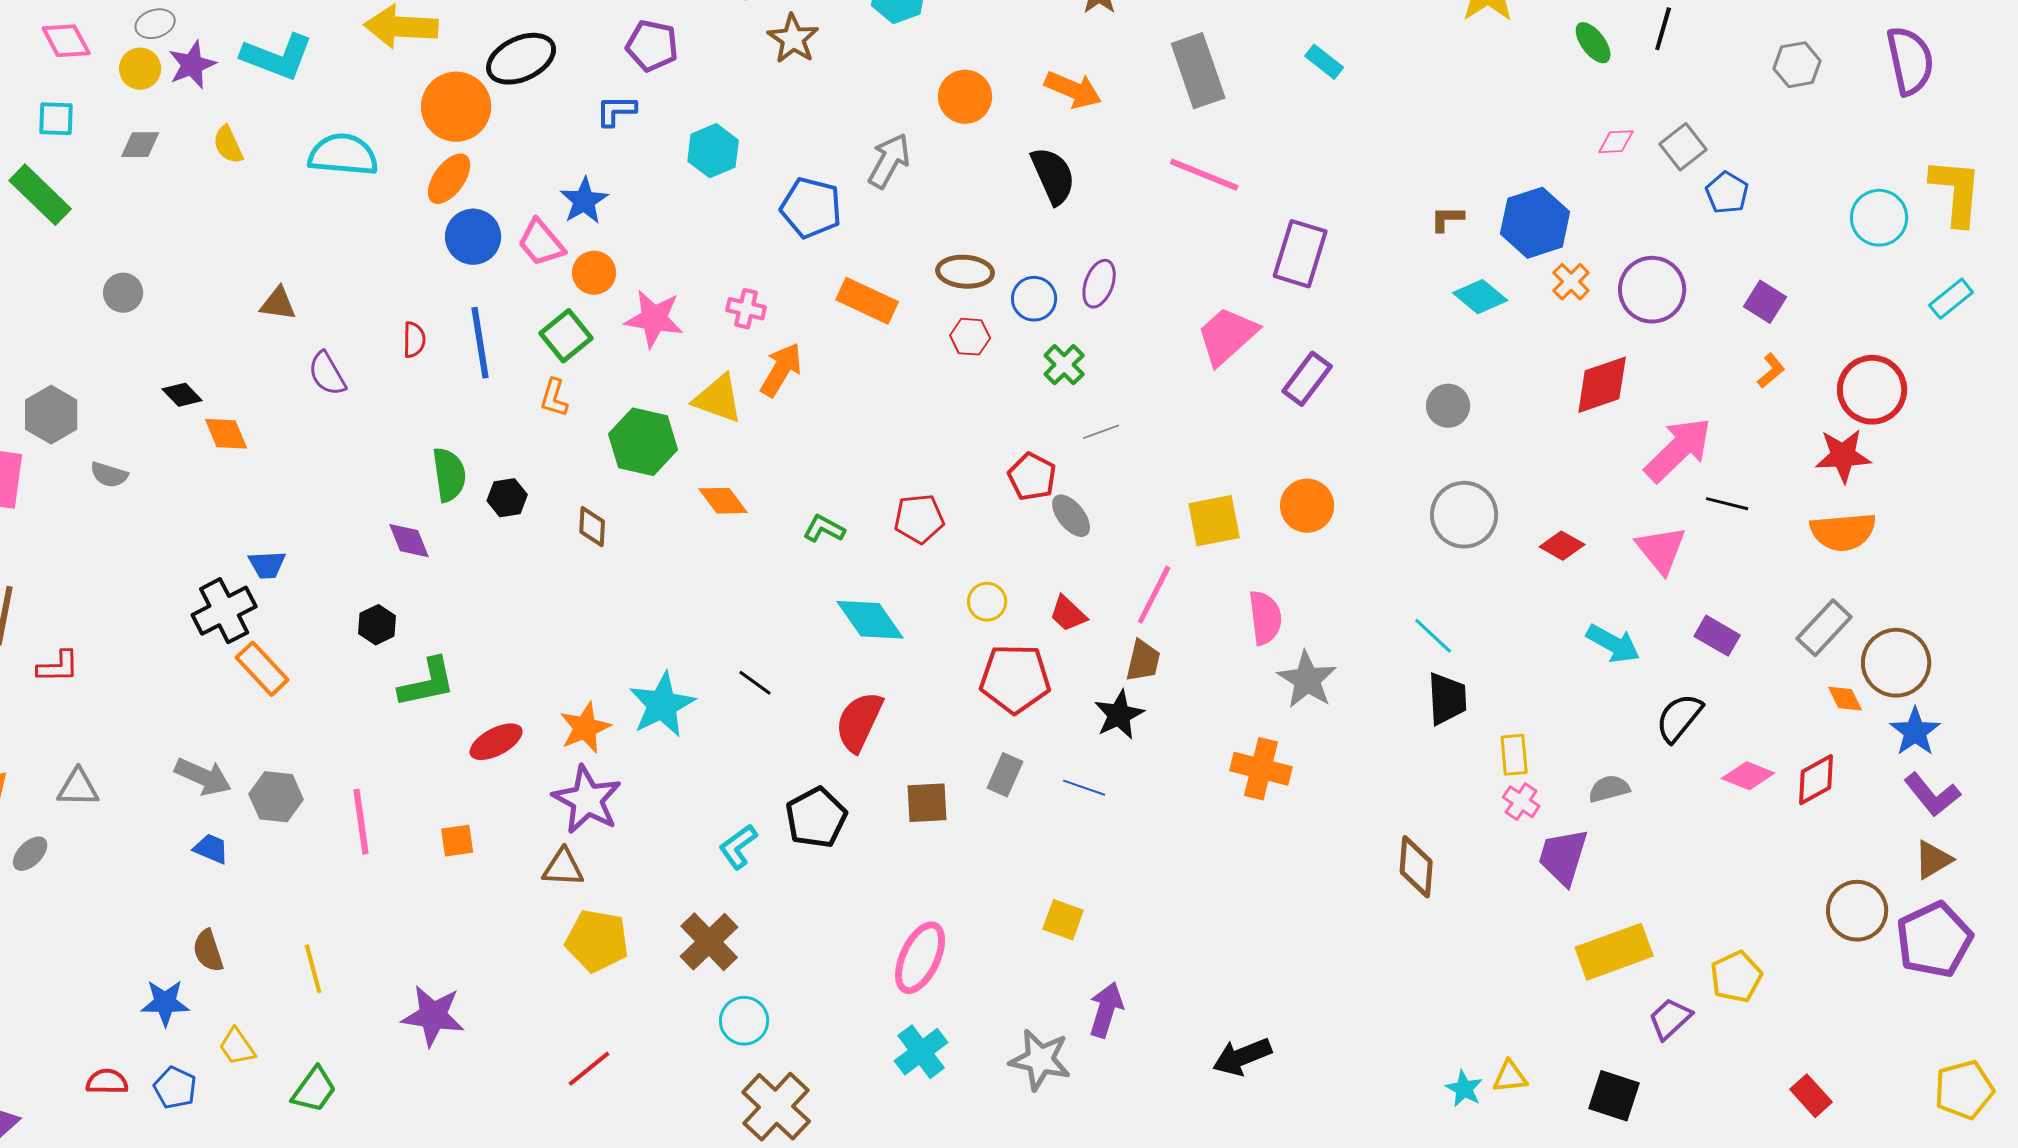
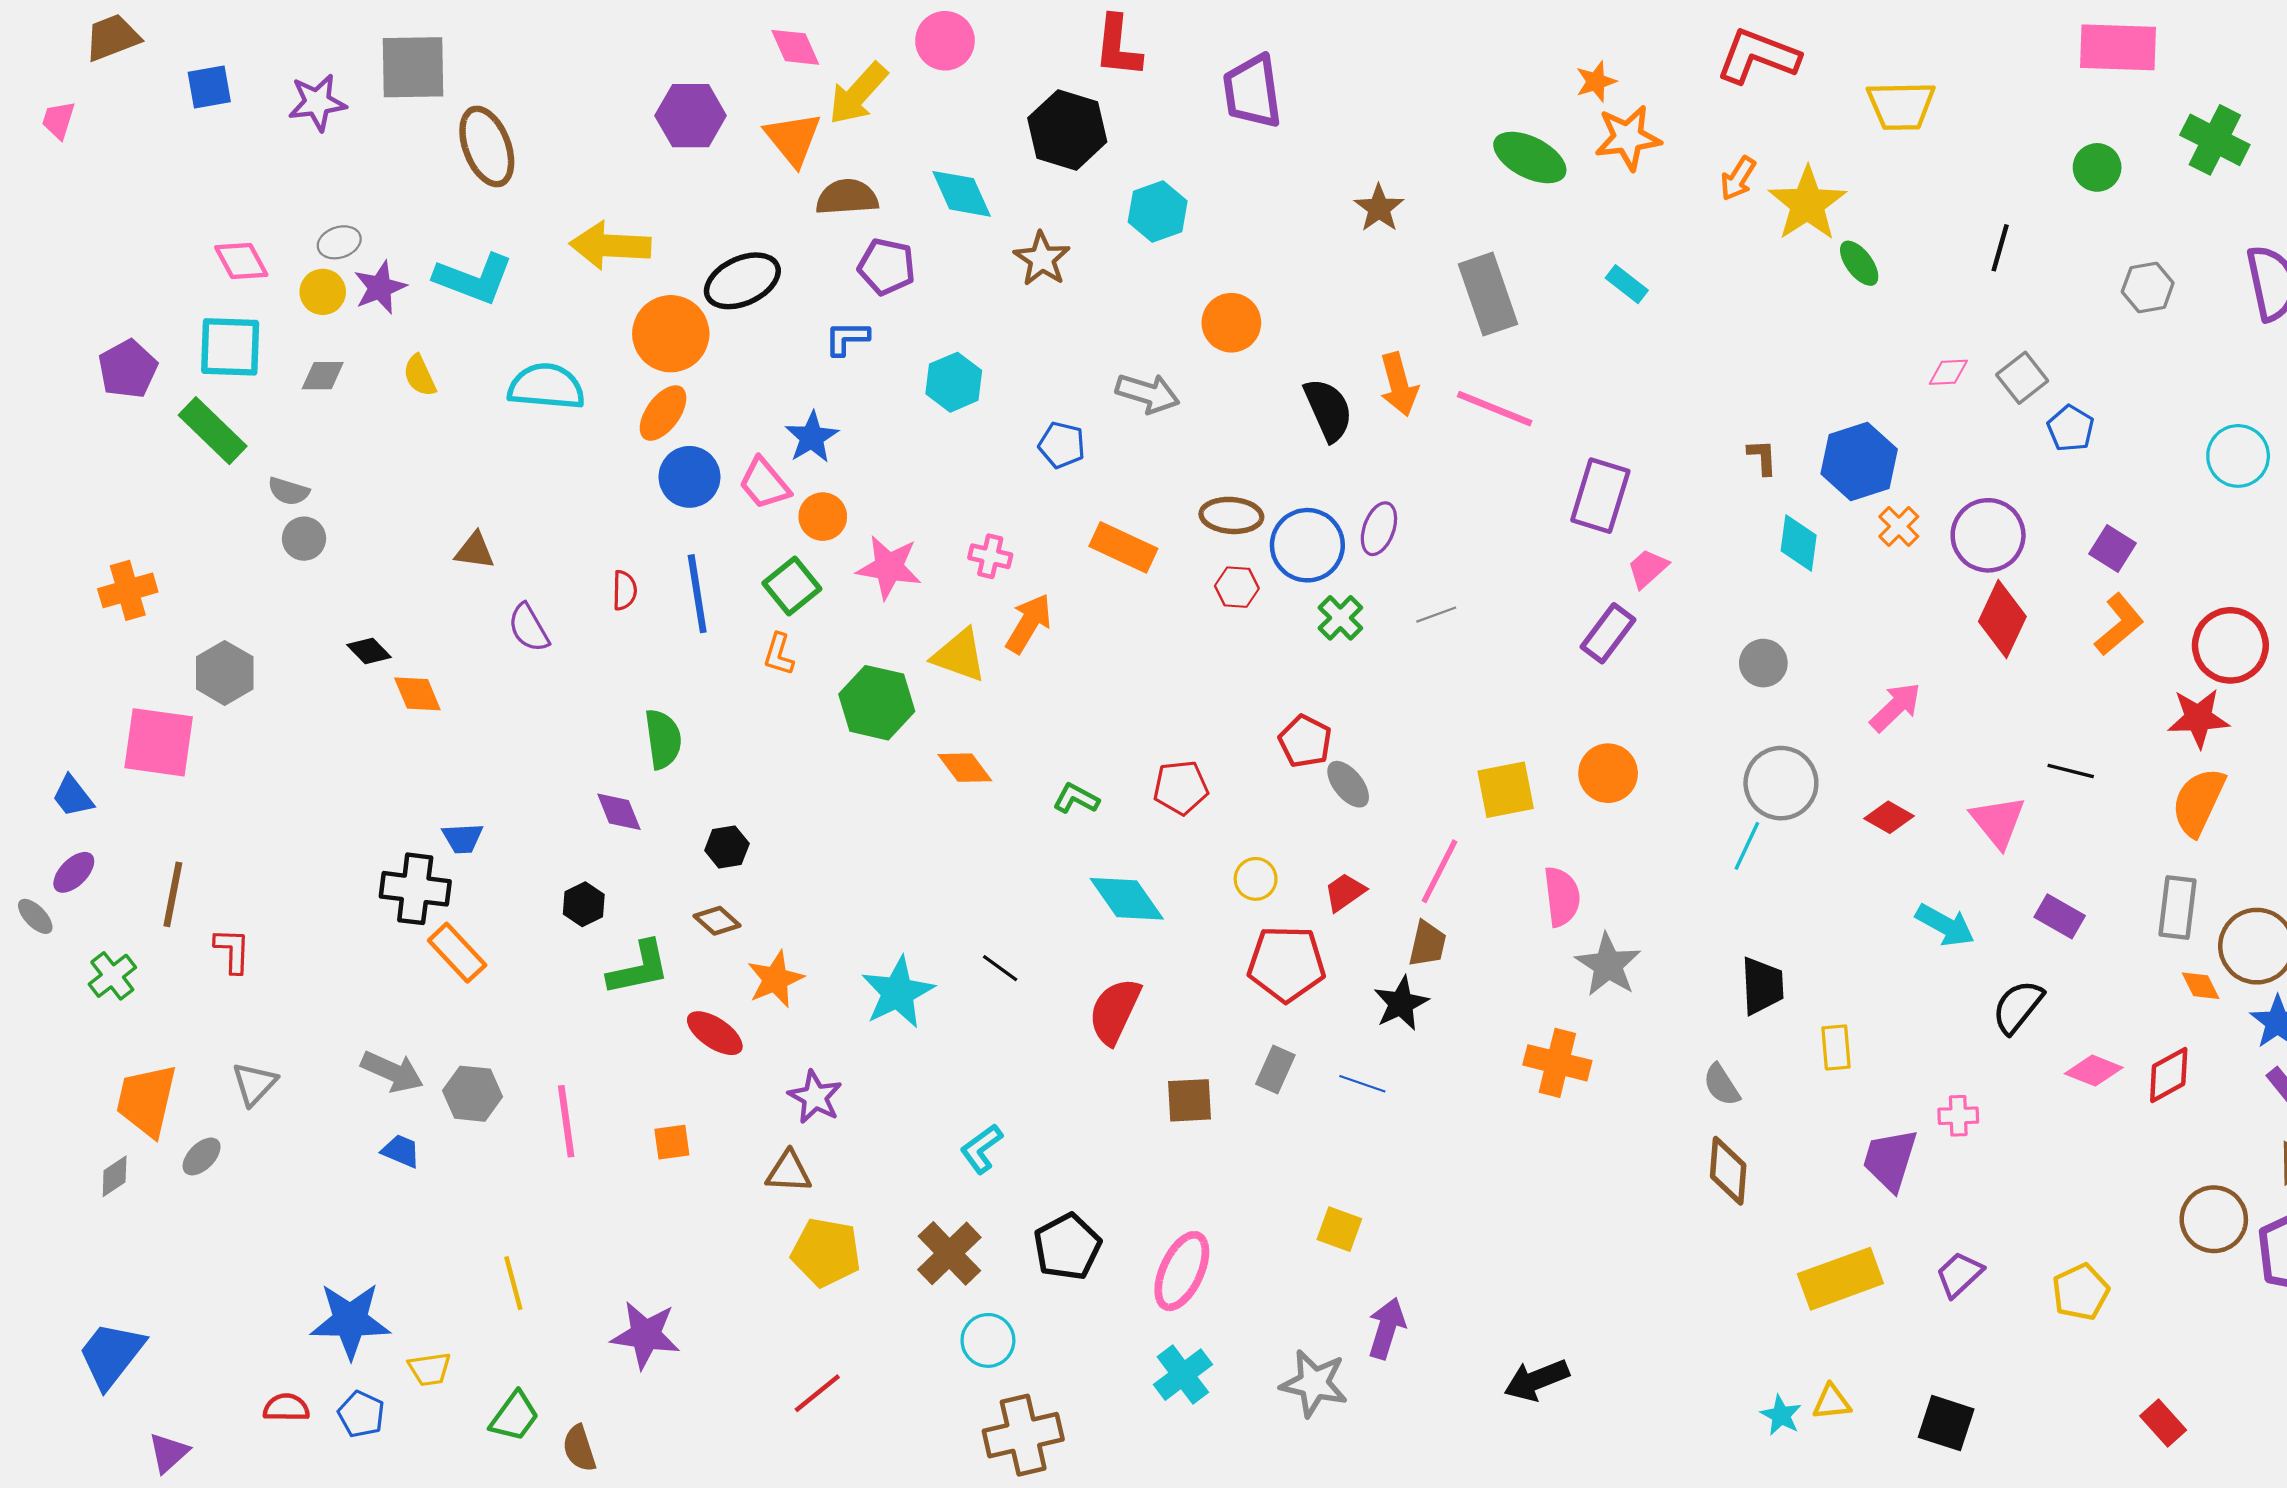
green ellipse: (1593, 43) -> (1859, 263), moved
orange arrow: (1073, 90) -> (1399, 384), moved, turned 52
cyan square: (56, 119) -> (230, 347), size x1.6
gray arrow: (889, 161) -> (1148, 393), turned 78
blue pentagon: (811, 208) -> (1062, 445), size x0.7
brown L-shape: (1447, 219) -> (1762, 457), turned 87
cyan diamond: (1480, 297) -> (1799, 543), turned 58
blue circle: (1034, 299) -> (1307, 545), size x1.5
pink trapezoid: (1227, 336) -> (1648, 568), moved, size x0.6
orange L-shape: (1771, 371) -> (2119, 624), size x1.6
red diamond: (1602, 385) -> (2002, 619), moved, turned -46
gray line: (1101, 432) -> (1436, 615), moved
pink arrow: (1678, 450) -> (1896, 707), moved, size x0.7
gray semicircle: (109, 475) -> (289, 491), moved
black hexagon: (507, 498) -> (727, 847), moved
brown diamond: (592, 527) -> (717, 921), moved, turned -51
orange semicircle: (1843, 532) -> (2198, 802), turned 120
black cross: (224, 611) -> (415, 889), turned 34
red trapezoid: (1068, 614) -> (1345, 892), turned 102
gray rectangle: (1824, 628) -> (2177, 908), turned -36
cyan line: (1433, 636) -> (1747, 846), moved, turned 72
red L-shape: (58, 667) -> (232, 951), turned -87
orange star: (585, 728) -> (775, 979), moved
red ellipse: (496, 742) -> (715, 1033), turned 62
gray triangle: (78, 788) -> (254, 1084), turned -48
gray semicircle: (1609, 789) -> (1721, 1085), moved, turned -108
purple star: (587, 800) -> (815, 1097), size x0.7
pink cross: (1521, 802) -> (1958, 1116), moved, turned -36
black pentagon: (816, 818) -> (1067, 1247), moved
brown semicircle: (208, 951) -> (579, 1448), moved
yellow rectangle: (1614, 952) -> (1840, 1279), moved
blue star: (165, 1003) -> (350, 1321), size x1.5
purple trapezoid: (1670, 1019) -> (1959, 1274), moved
yellow trapezoid: (237, 1047) -> (430, 1369), turned -63
brown cross: (776, 1107) -> (1023, 1435), turned 34

